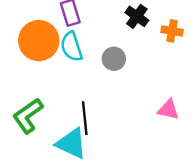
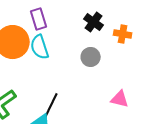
gray circle: (114, 59) -> (91, 57), moved
black line: (85, 118) -> (51, 106), turned 32

